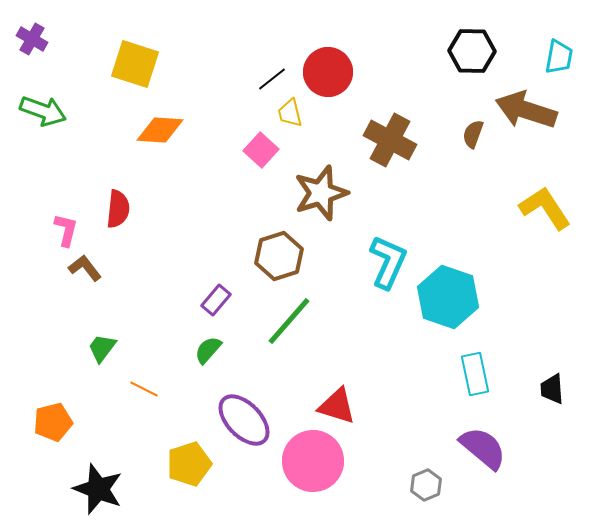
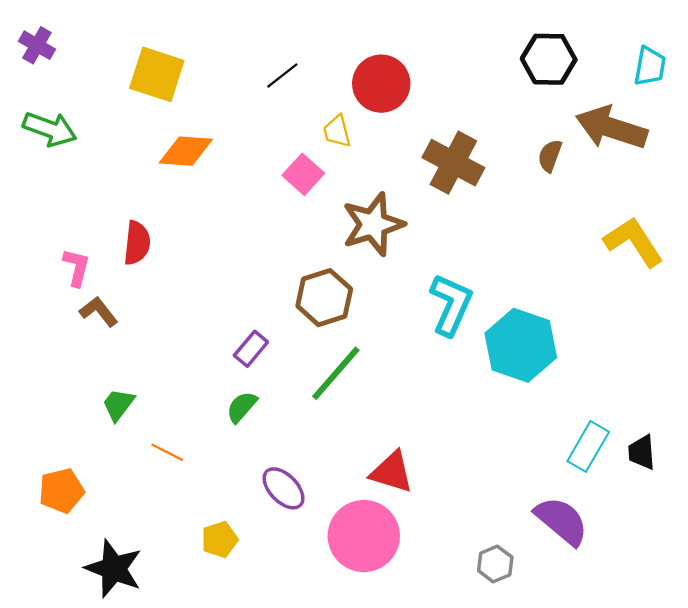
black line: (272, 79) -> (282, 75), moved
cyan rectangle: (475, 374) -> (588, 446), moved, turned 42
purple ellipse: (244, 420) -> (284, 488), size x0.7
yellow pentagon: (189, 464) -> (220, 540), size x0.7

